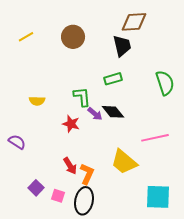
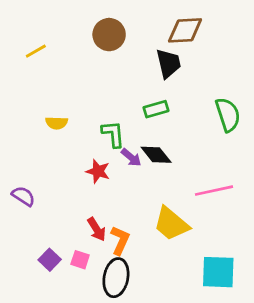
brown circle: (73, 37) -> (109, 35), moved
yellow semicircle: (37, 101) -> (57, 123), moved
pink square: (58, 196) -> (80, 260), moved

